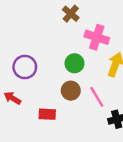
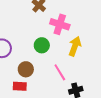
brown circle: (71, 91) -> (26, 69), moved

